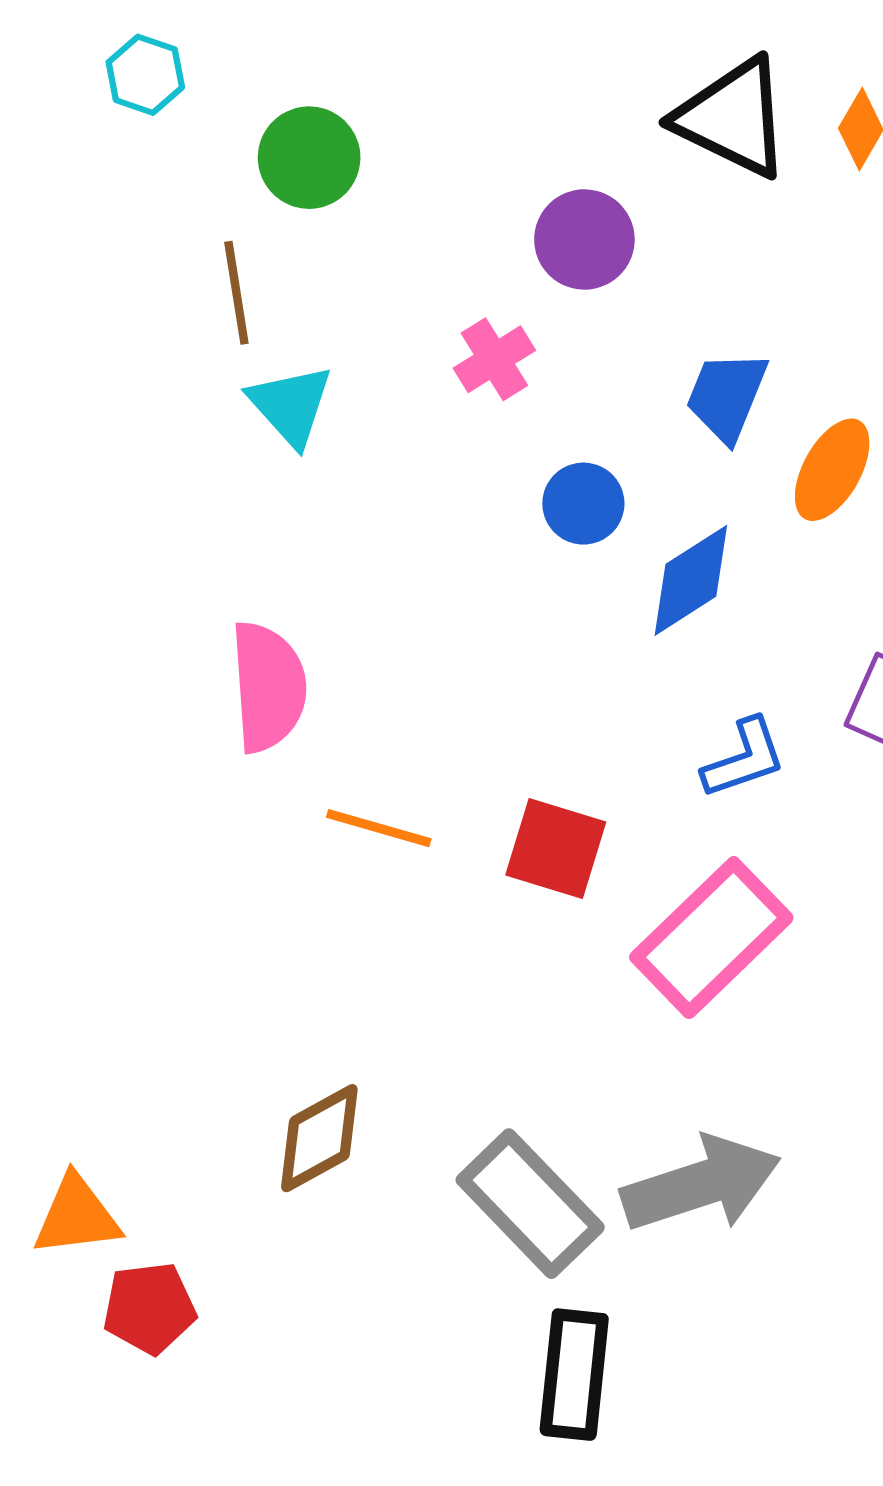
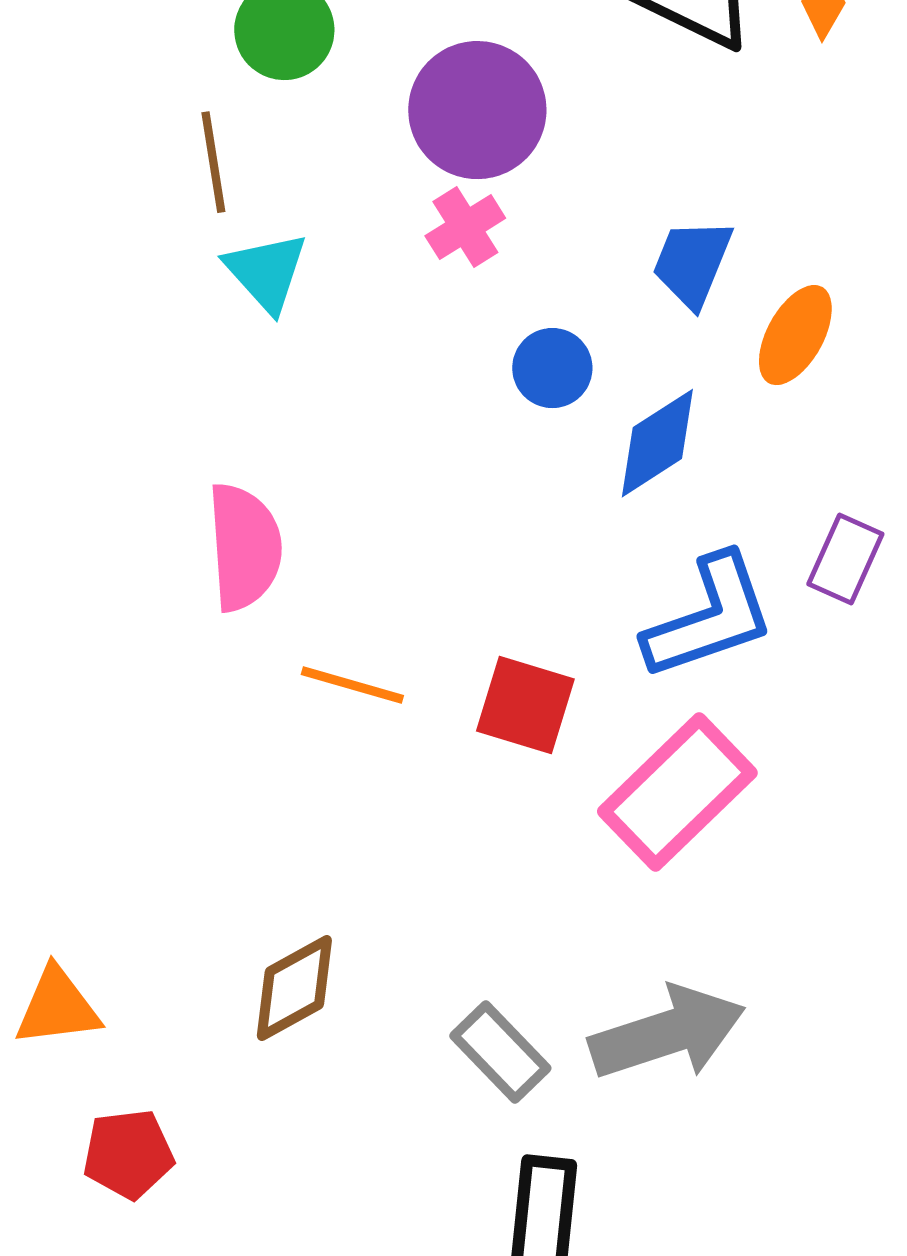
purple circle: (584, 239) -> (477, 110), moved, size x1.4
blue L-shape: (744, 758) -> (709, 617), size x1.6
gray rectangle: (530, 1204) -> (500, 1052), size x0.7
orange triangle: (77, 1216) -> (57, 1007), moved

